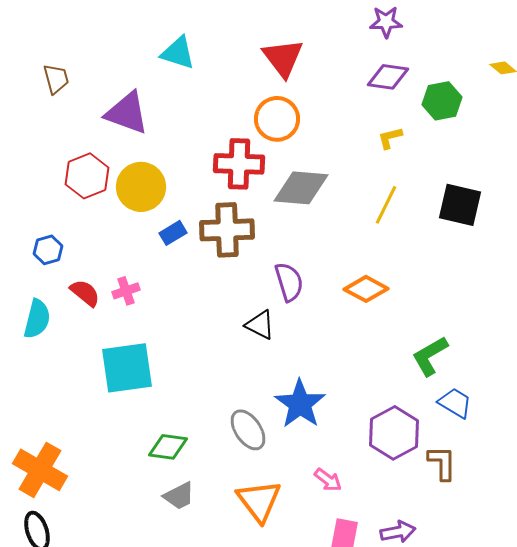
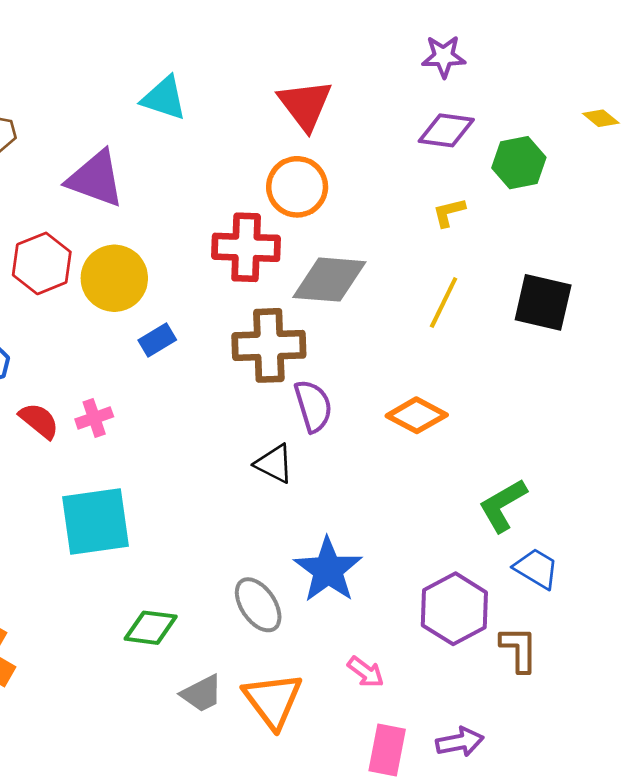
brown cross: (227, 230) -> (269, 345), moved
gray trapezoid: (179, 496) -> (202, 694), moved

